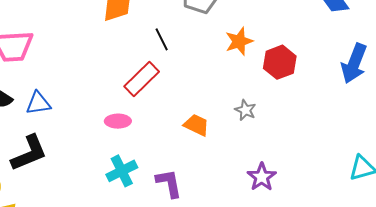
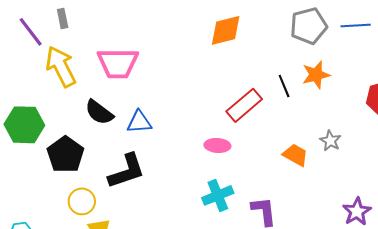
black line: (162, 39) -> (284, 86), moved
orange star: (239, 41) -> (316, 75), moved
gray star: (245, 110) -> (330, 141), moved

